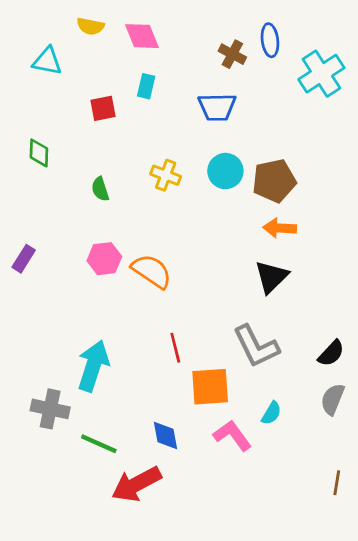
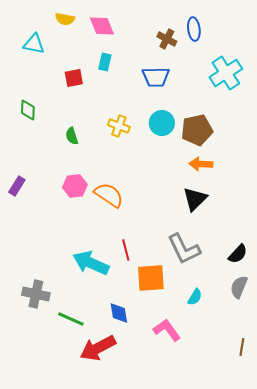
cyan cross: (321, 74) -> (226, 73), moved
cyan arrow: (93, 366) -> (91, 263), moved, turned -84
pink L-shape: (232, 435) -> (167, 330), moved

